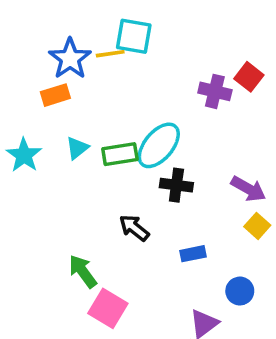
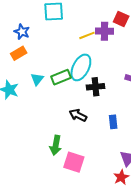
yellow line: (110, 54) -> (87, 35), moved
blue star: (70, 59) -> (22, 32), size x0.7
blue rectangle: (193, 254) -> (113, 122), turned -72
green arrow: (83, 271) -> (56, 145), turned -120

